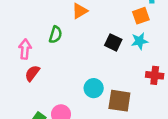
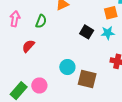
pink arrow: (25, 49) -> (15, 19), moved
red semicircle: (32, 73) -> (28, 46), moved

